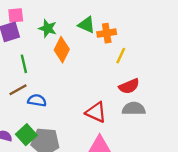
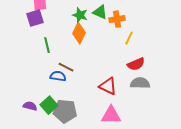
green star: (48, 28) -> (80, 15), moved
brown line: (18, 90) -> (66, 67), moved, turned 56

